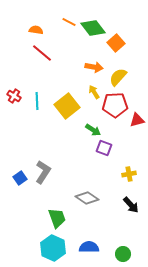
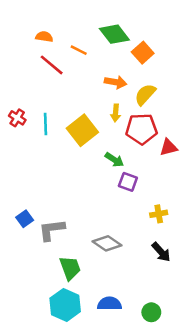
orange line: (69, 22) -> (79, 50), moved
yellow arrow: (94, 92) -> (116, 113), turned -144
gray L-shape: (43, 172) -> (52, 230), moved, turned -130

